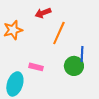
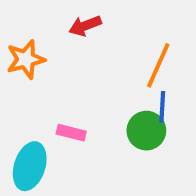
orange line: (59, 33) -> (158, 65), moved

